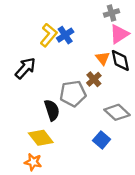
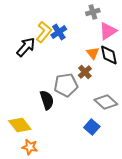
gray cross: (112, 13) -> (93, 12), moved
black arrow: (25, 68) -> (26, 47), moved
yellow diamond: (41, 138) -> (20, 125), moved

